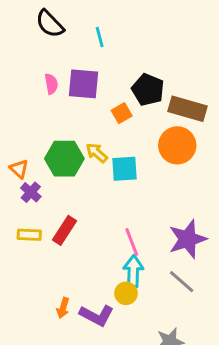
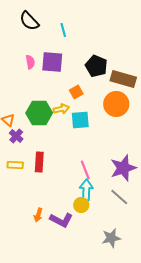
orange square: (122, 113) -> (76, 92), moved
yellow arrow: (97, 153) -> (61, 109), turned 126
red rectangle: (64, 230) -> (39, 162), turned -30

